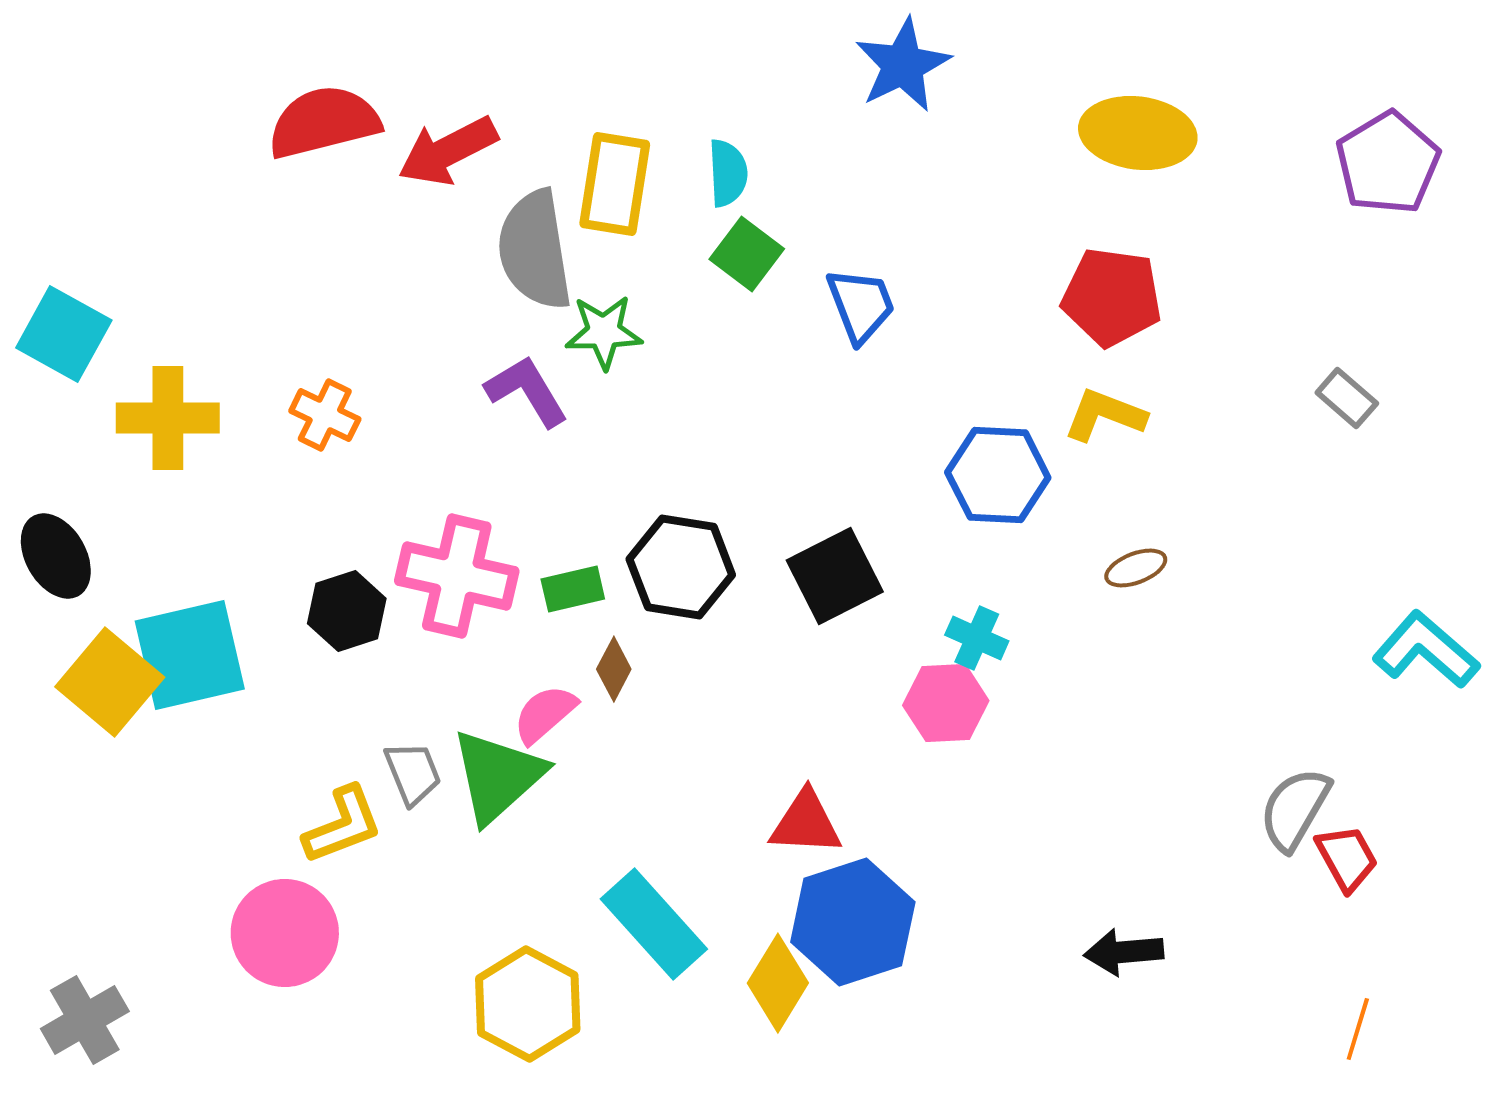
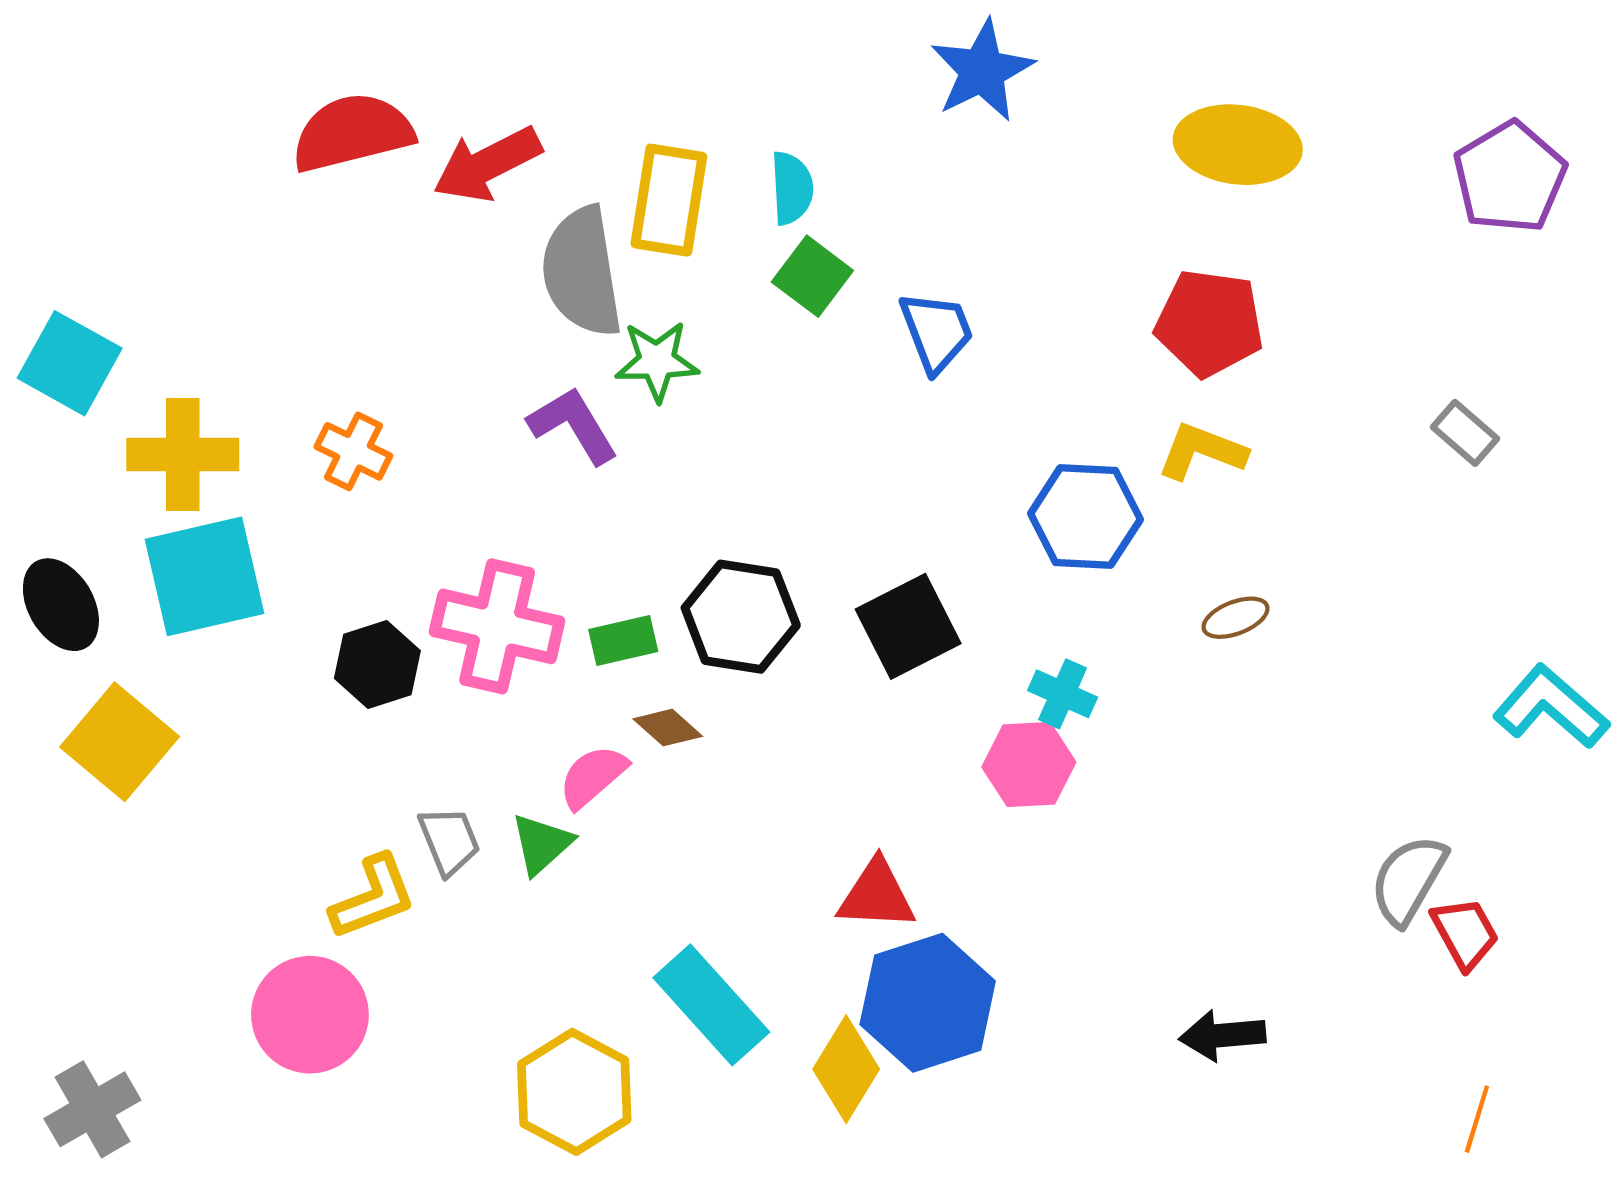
cyan square: (190, 655) -> (204, 576), moved
brown diamond: (614, 669) -> (668, 728), turned -76
green triangle: (498, 776) -> (542, 844), size x0.6

